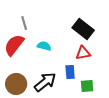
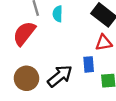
cyan semicircle: (44, 46) -> (58, 14), moved, turned -104

